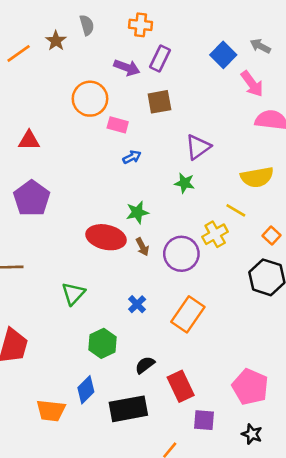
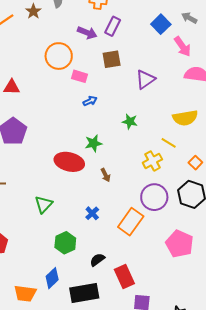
purple triangle: (198, 147) -> (145, 79), moved
brown arrow: (142, 247) -> (106, 175), moved
purple circle: (181, 254) -> (154, 197), moved
pink pentagon: (250, 387) -> (179, 244), moved

